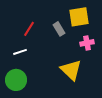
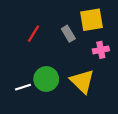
white line: (20, 52) -> (23, 87), moved
green circle: (16, 80) -> (46, 79), moved

